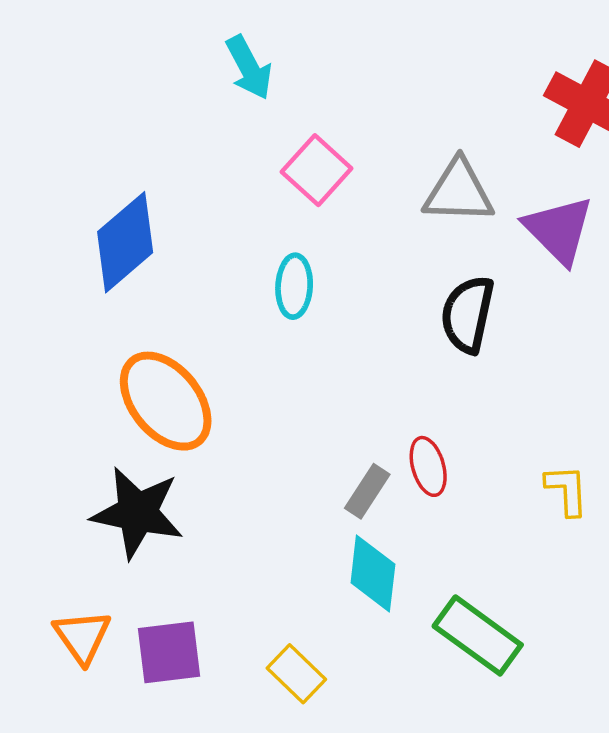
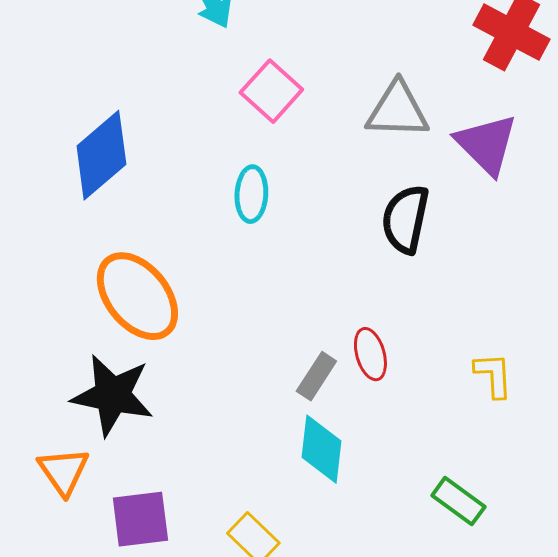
green rectangle: (478, 635) -> (458, 501), moved, size x0.7
orange triangle: (82, 637) -> (63, 471), moved

